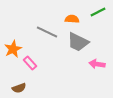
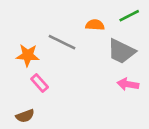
gray trapezoid: (78, 42) -> (121, 51), moved
orange star: (13, 49) -> (28, 55), moved, turned 30

